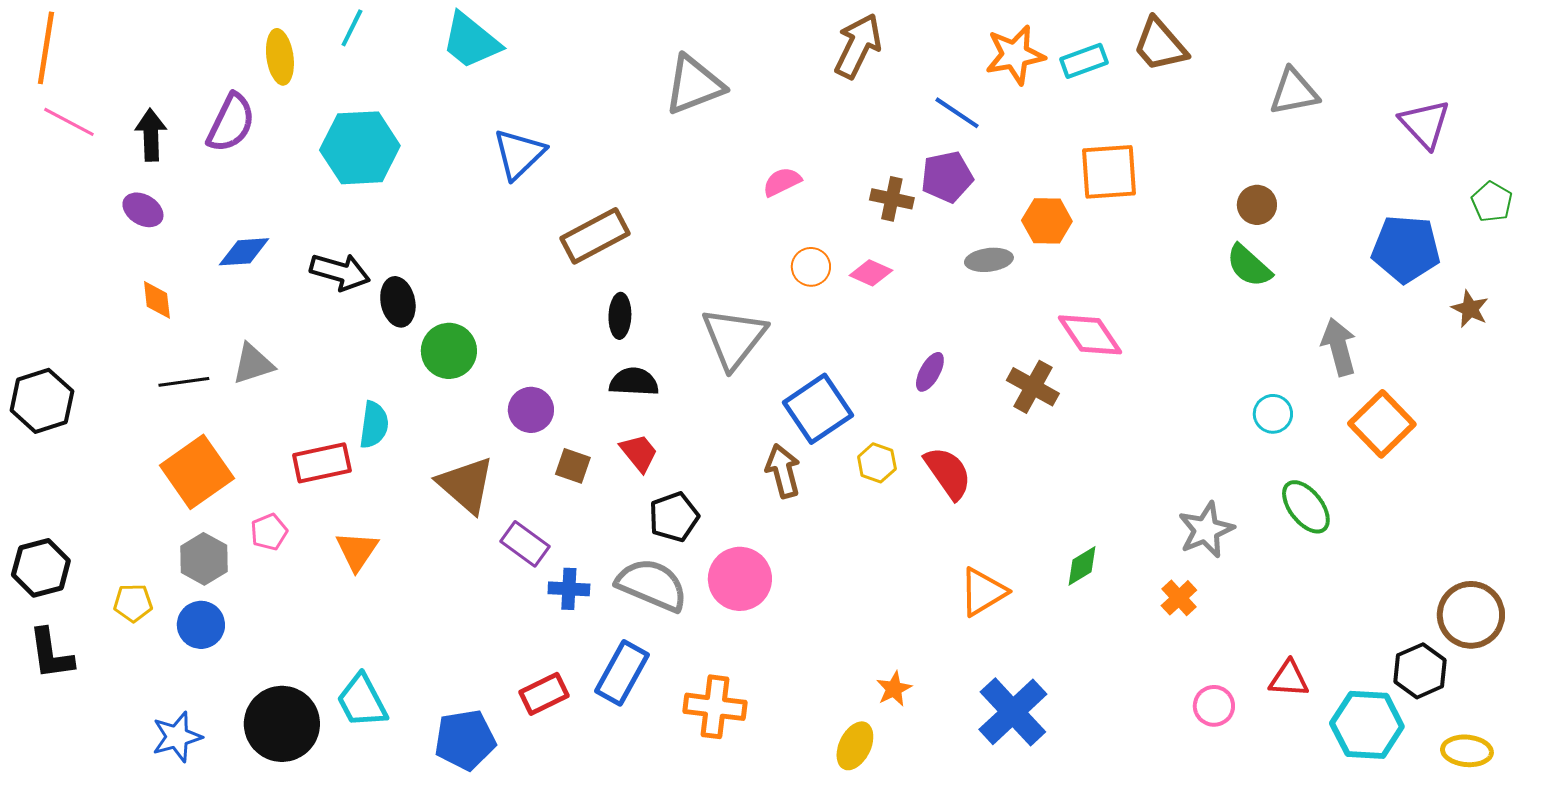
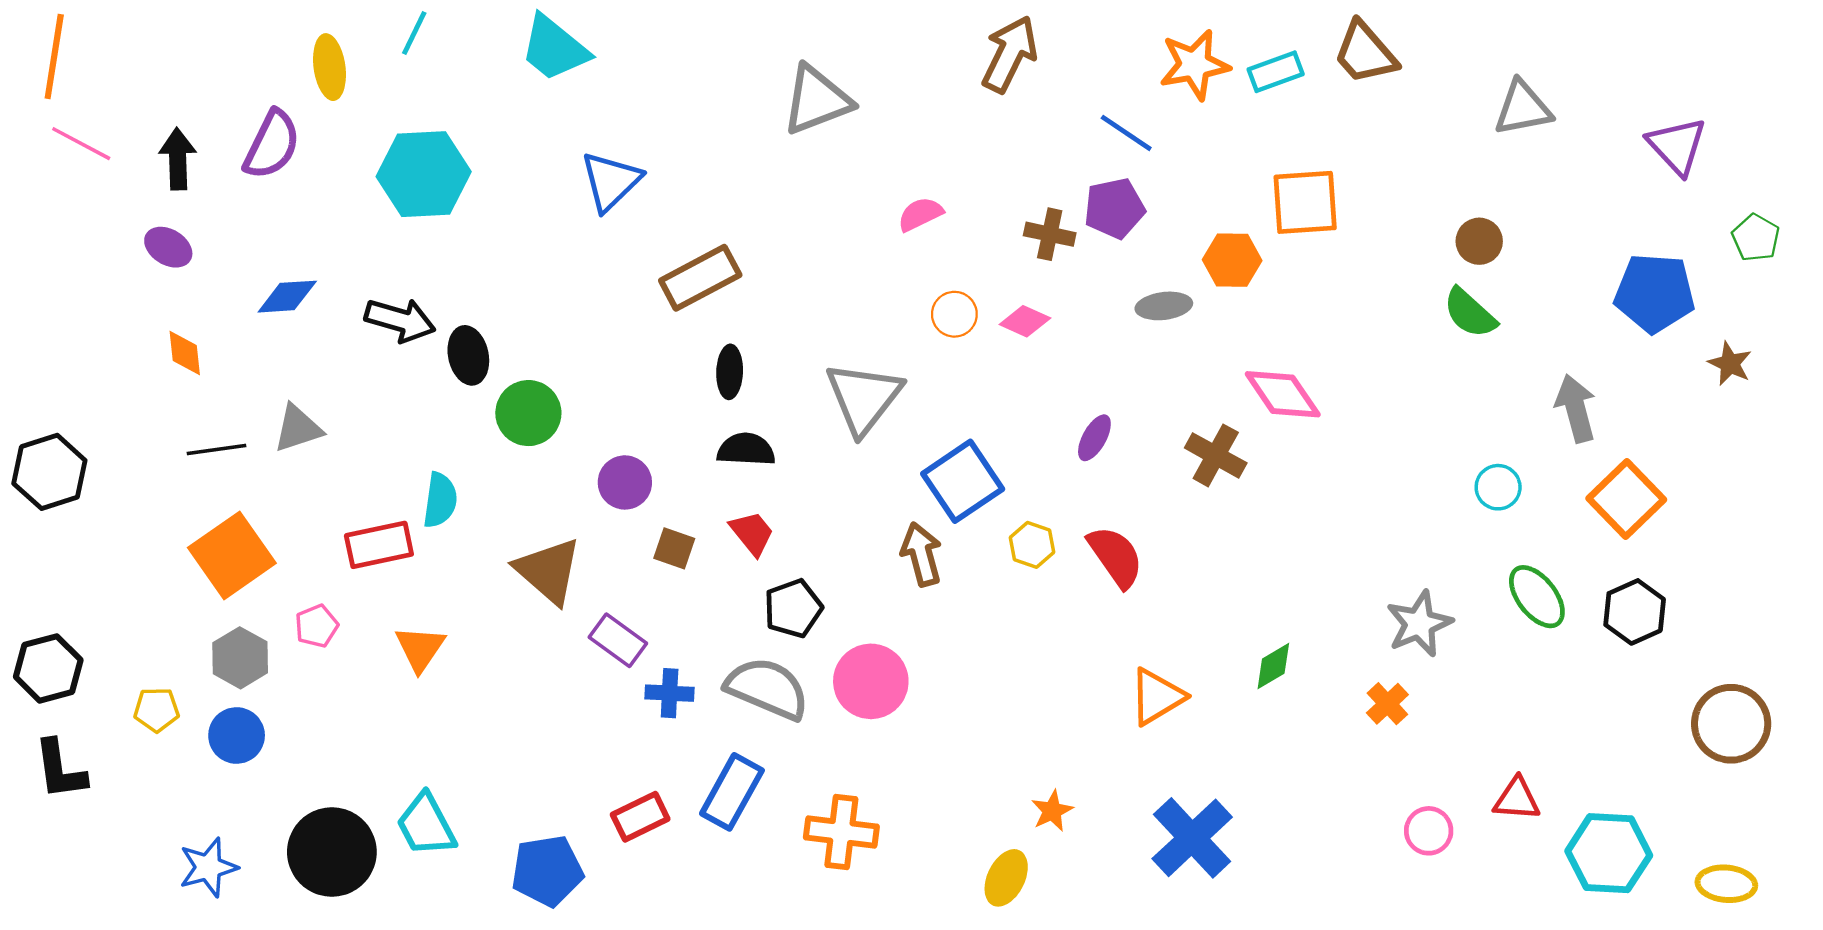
black hexagon: (1420, 671) -> (1635, 612), moved

